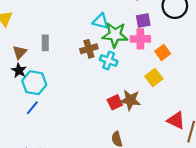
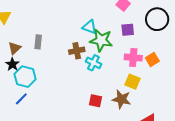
pink cross: (140, 39) -> (133, 58), moved
orange square: (163, 53) -> (152, 59), moved
yellow square: (154, 77) -> (133, 82), turned -35
brown star: (130, 100) -> (122, 99), moved
red square: (115, 102) -> (96, 101), turned 32

